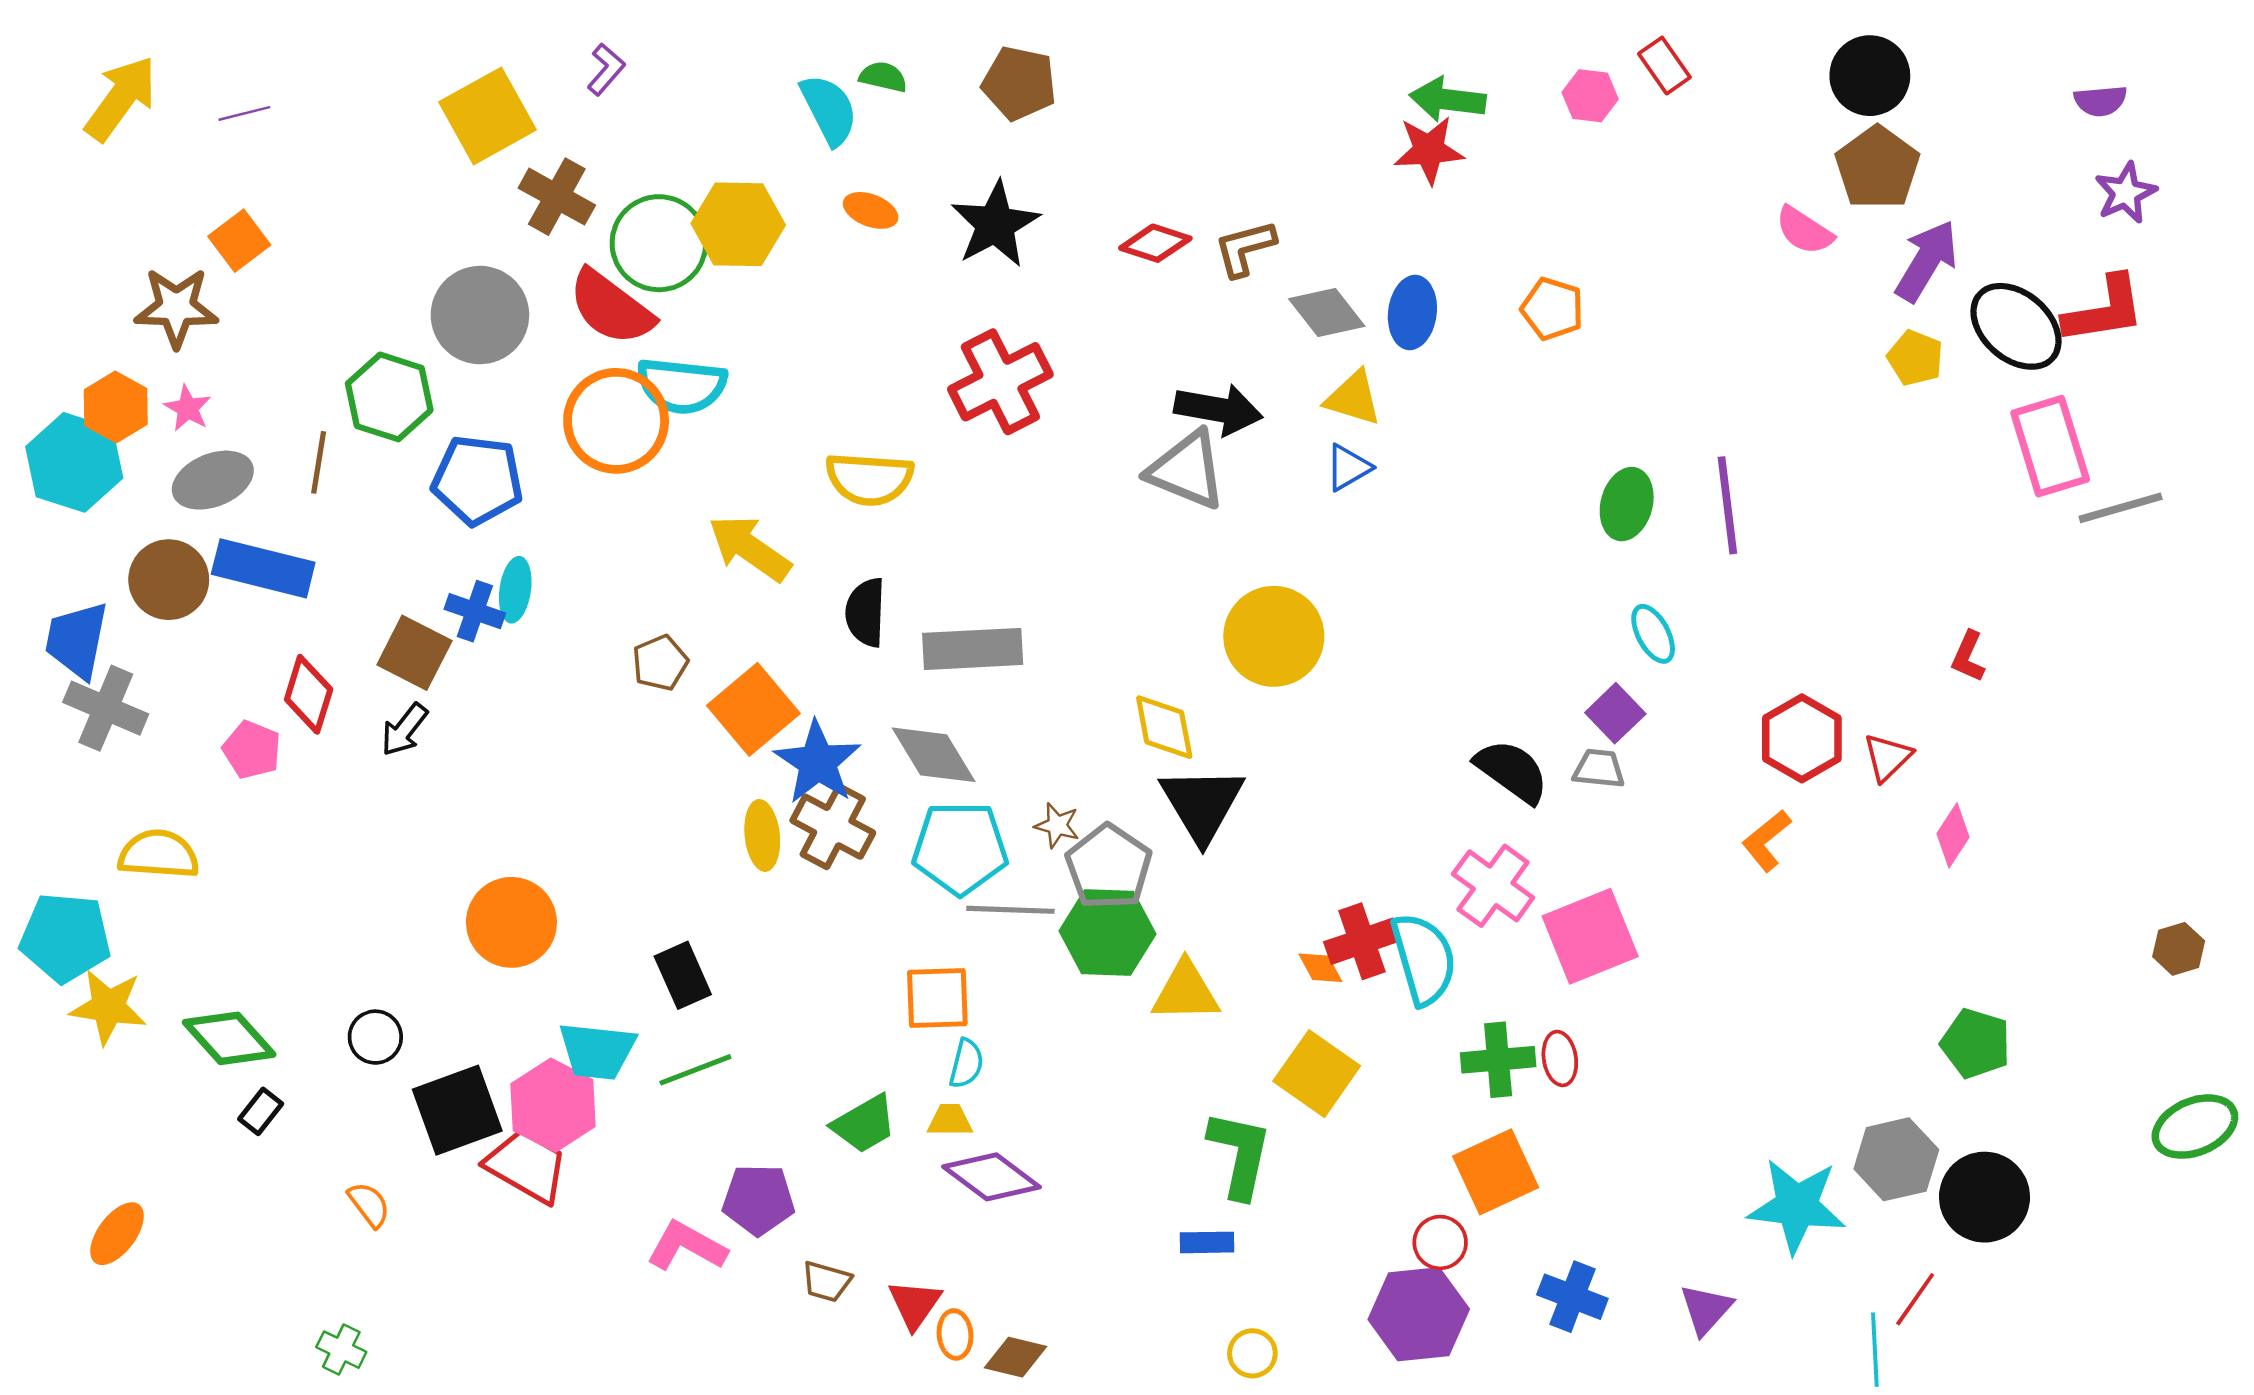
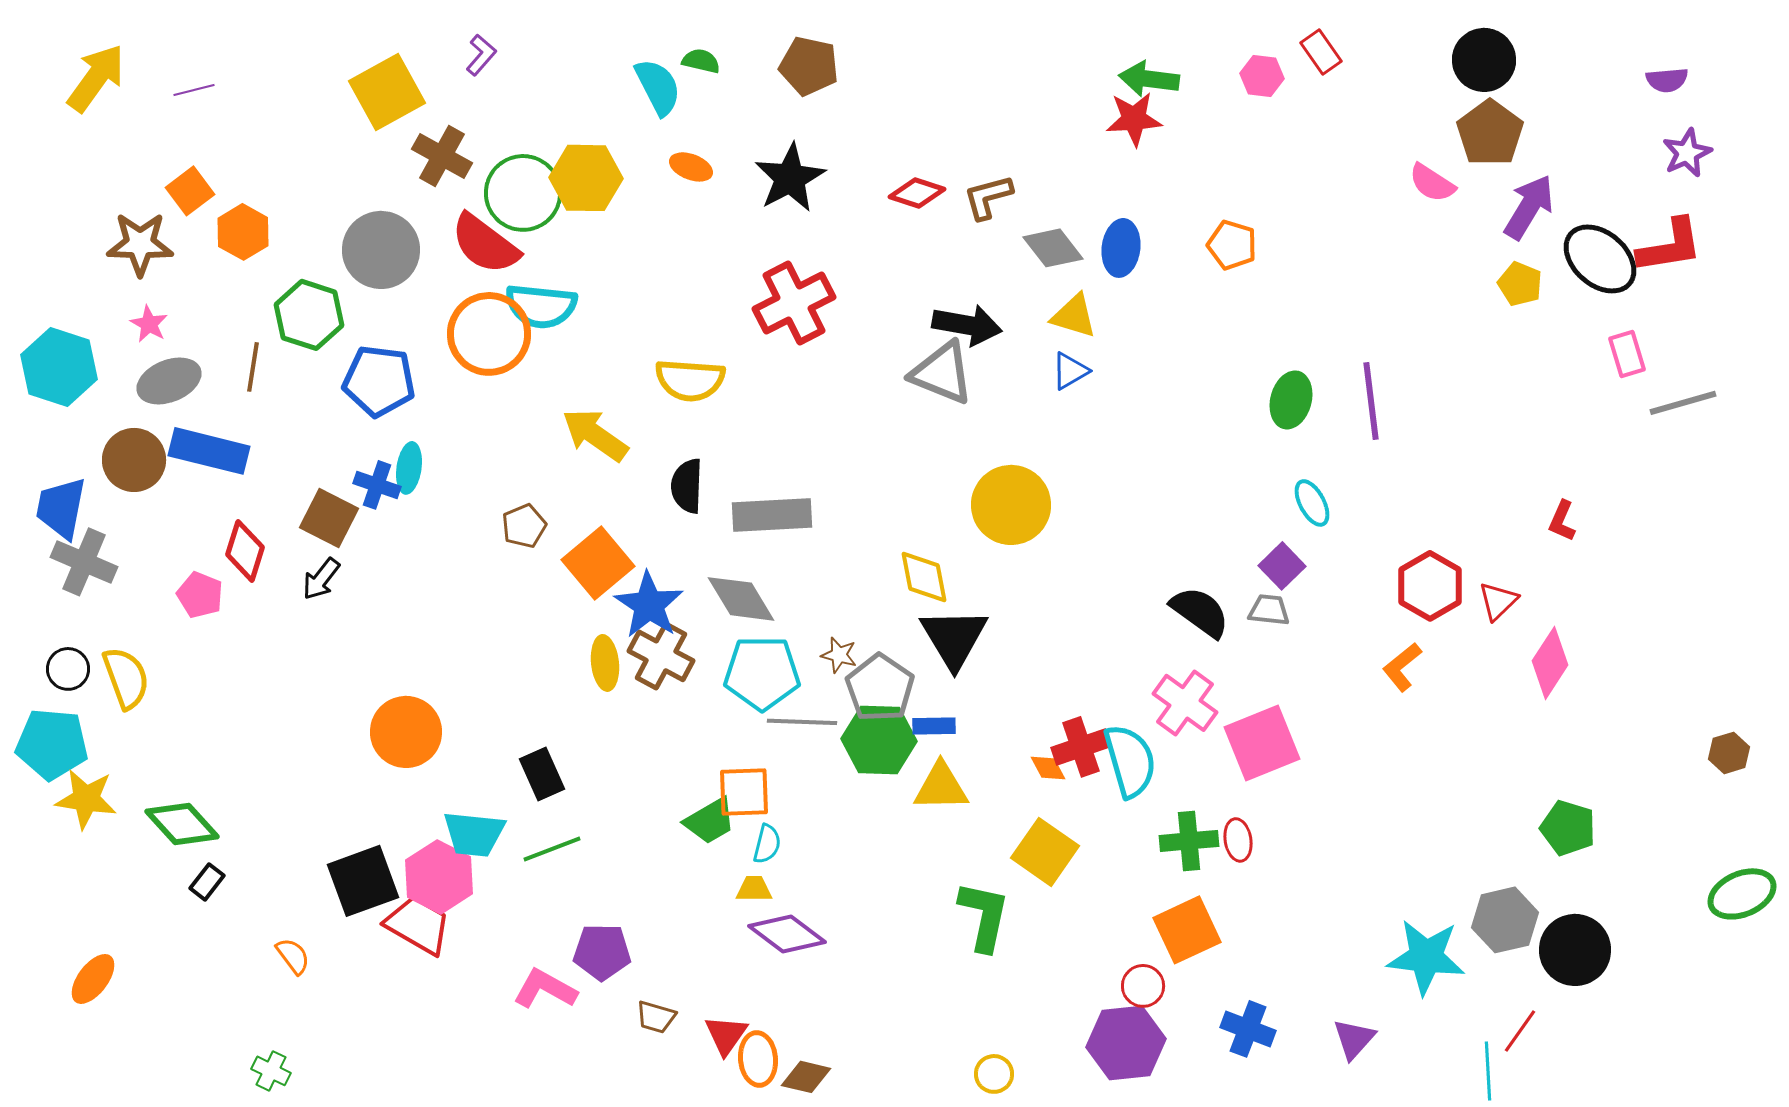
orange hexagon: (116, 407) -> (243, 232), moved
pink rectangle: (2050, 446) -> (1627, 354), size x0.6
pink diamond: (1953, 835) -> (1550, 663), size x1.4
yellow semicircle: (159, 854) -> (126, 678), turned 66
black circle: (375, 1037) -> (68, 669), moved
green trapezoid: (864, 1124) -> (710, 821), moved
blue rectangle: (1207, 1242) -> (934, 726), moved
orange ellipse: (955, 1334) -> (758, 1059), size x1.4

